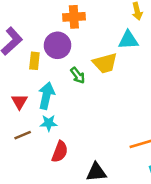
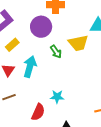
yellow rectangle: (34, 61) -> (12, 45), moved, turned 40
cyan star: (49, 123) -> (57, 97), moved

